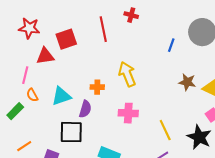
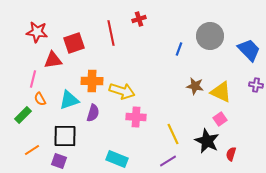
red cross: (131, 15) -> (139, 19), turned -32
yellow arrow: (127, 74) -> (122, 91), moved, turned 130
orange cross: (97, 87) -> (92, 81), moved, size x1.5
black square: (71, 132) -> (65, 136), moved

